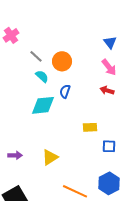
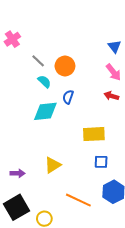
yellow rectangle: (90, 127) -> (94, 134), size x1.5
blue square: (109, 146) -> (101, 162), moved
purple arrow: (15, 155) -> (18, 173), moved

